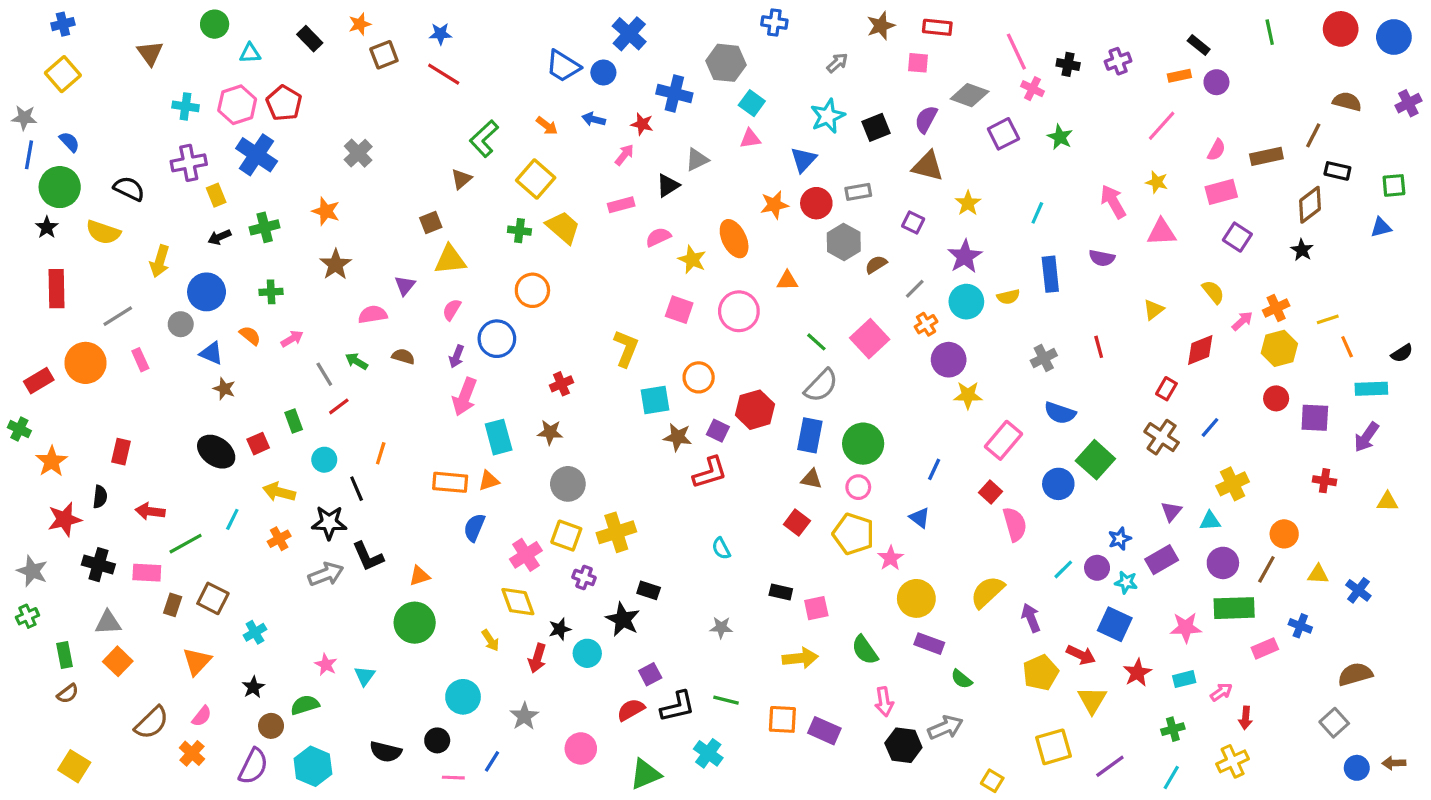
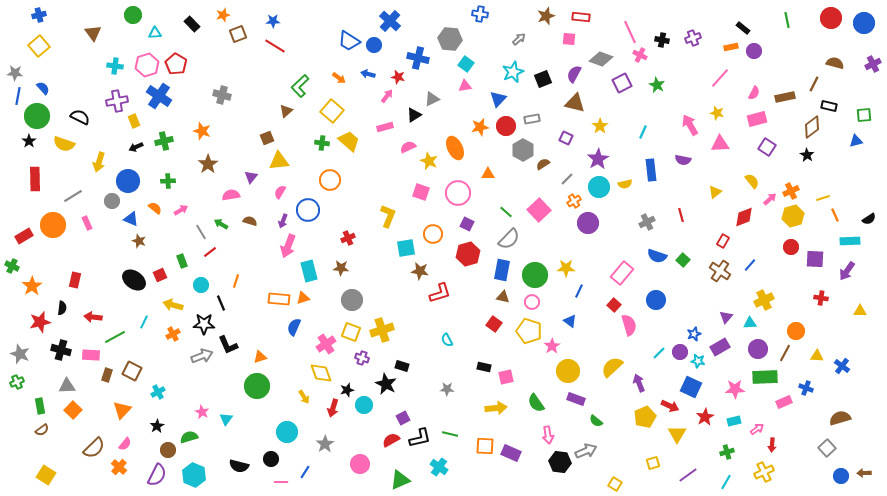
gray cross: (358, 153) -> (222, 95), turned -30
yellow star: (968, 395) -> (566, 268), moved
purple square: (718, 431) -> (467, 224), moved
green square: (1095, 460) -> (683, 260), moved, size x0.6
yellow square: (1053, 747) -> (653, 463), size x0.6

